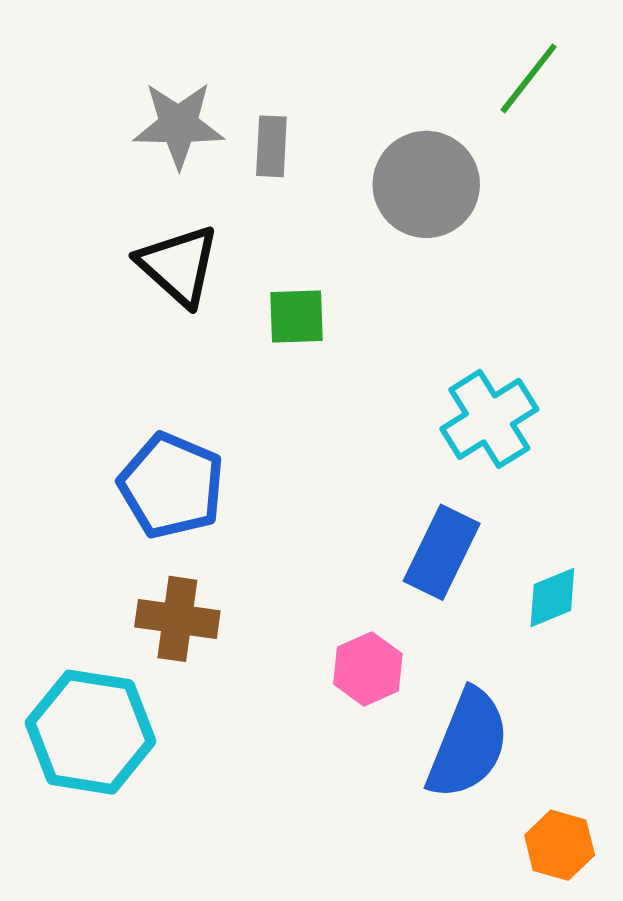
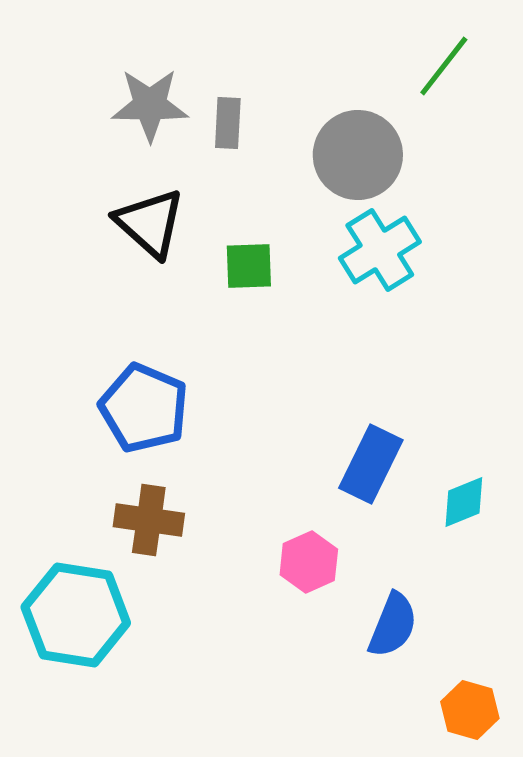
cyan cross: (489, 419) -> (380, 250), moved
blue semicircle: (468, 744) -> (393, 625), size x0.7

